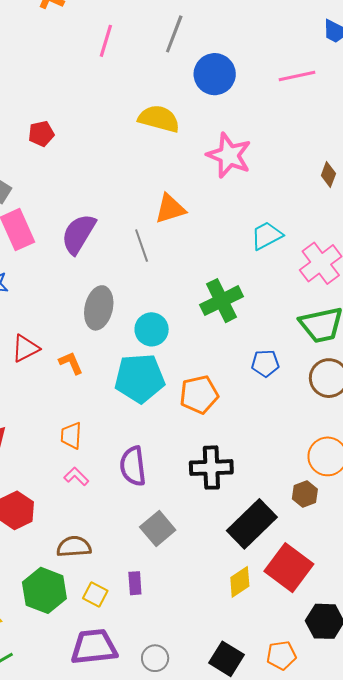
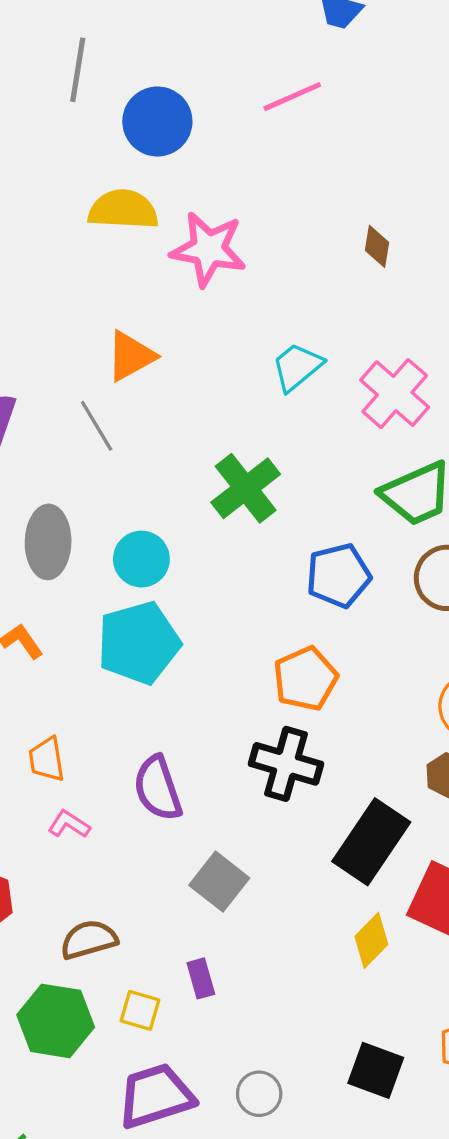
yellow semicircle: (159, 119) -> (123, 210), moved
blue pentagon: (265, 363) -> (338, 576), size x1.4
orange pentagon: (199, 395) -> (305, 679), moved
black cross: (211, 468) -> (286, 764), turned 30

